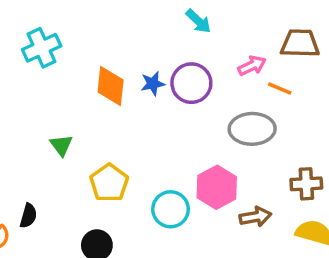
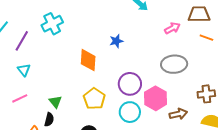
purple circle: (191, 83) -> (130, 84), moved
orange diamond: (111, 86) -> (88, 60), moved
orange line: (280, 89) -> (206, 38), moved
green triangle: (61, 145) -> (55, 102), moved

